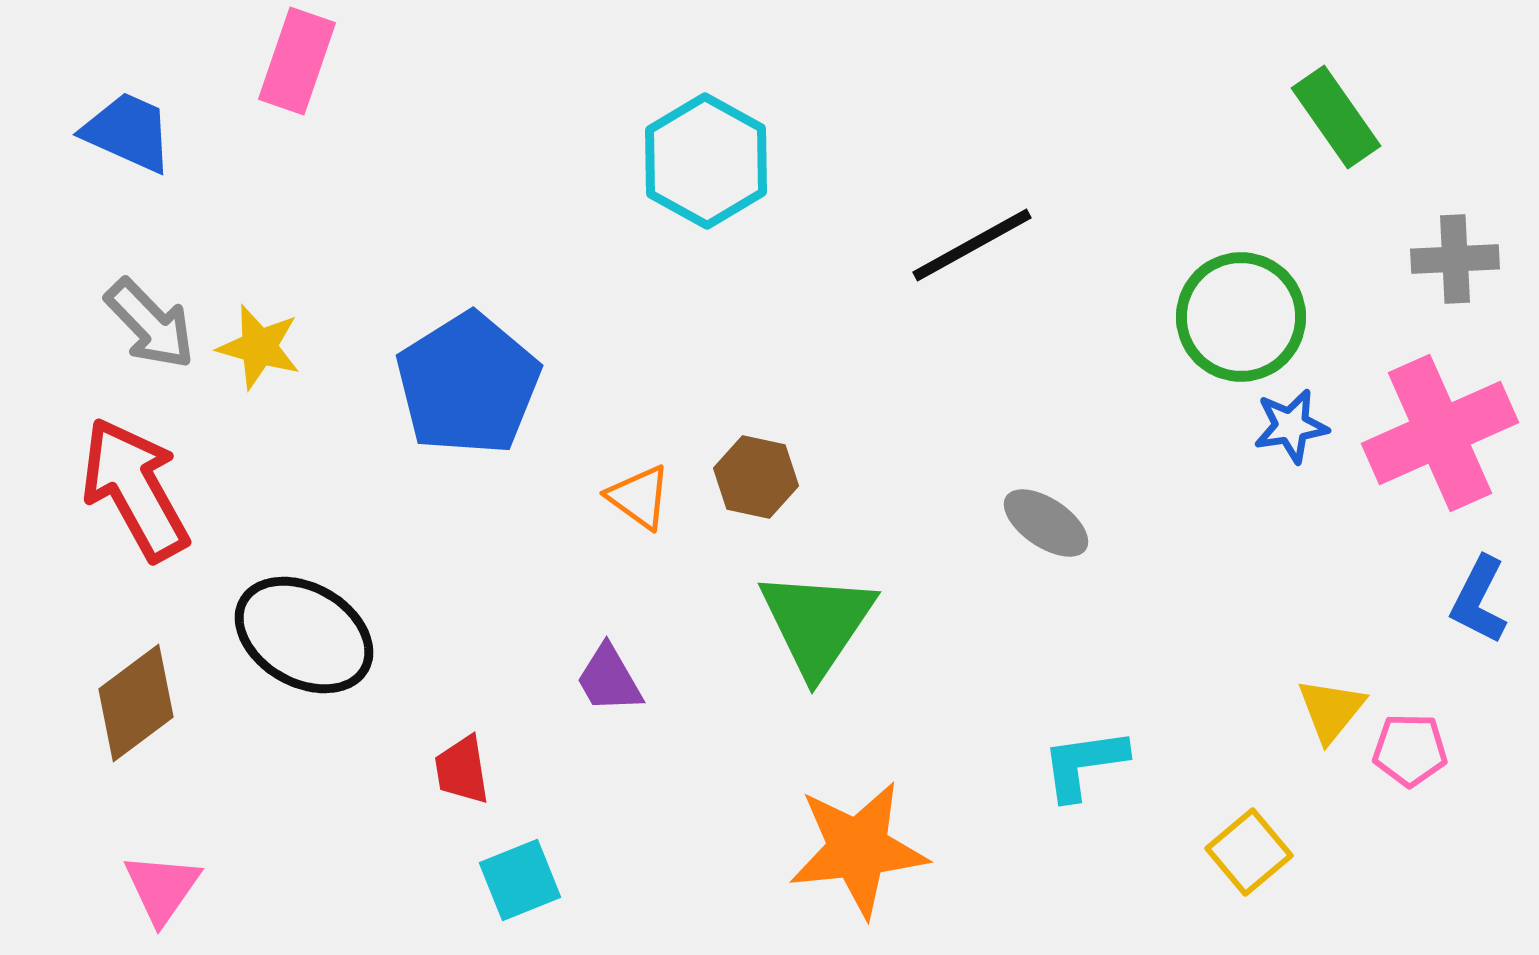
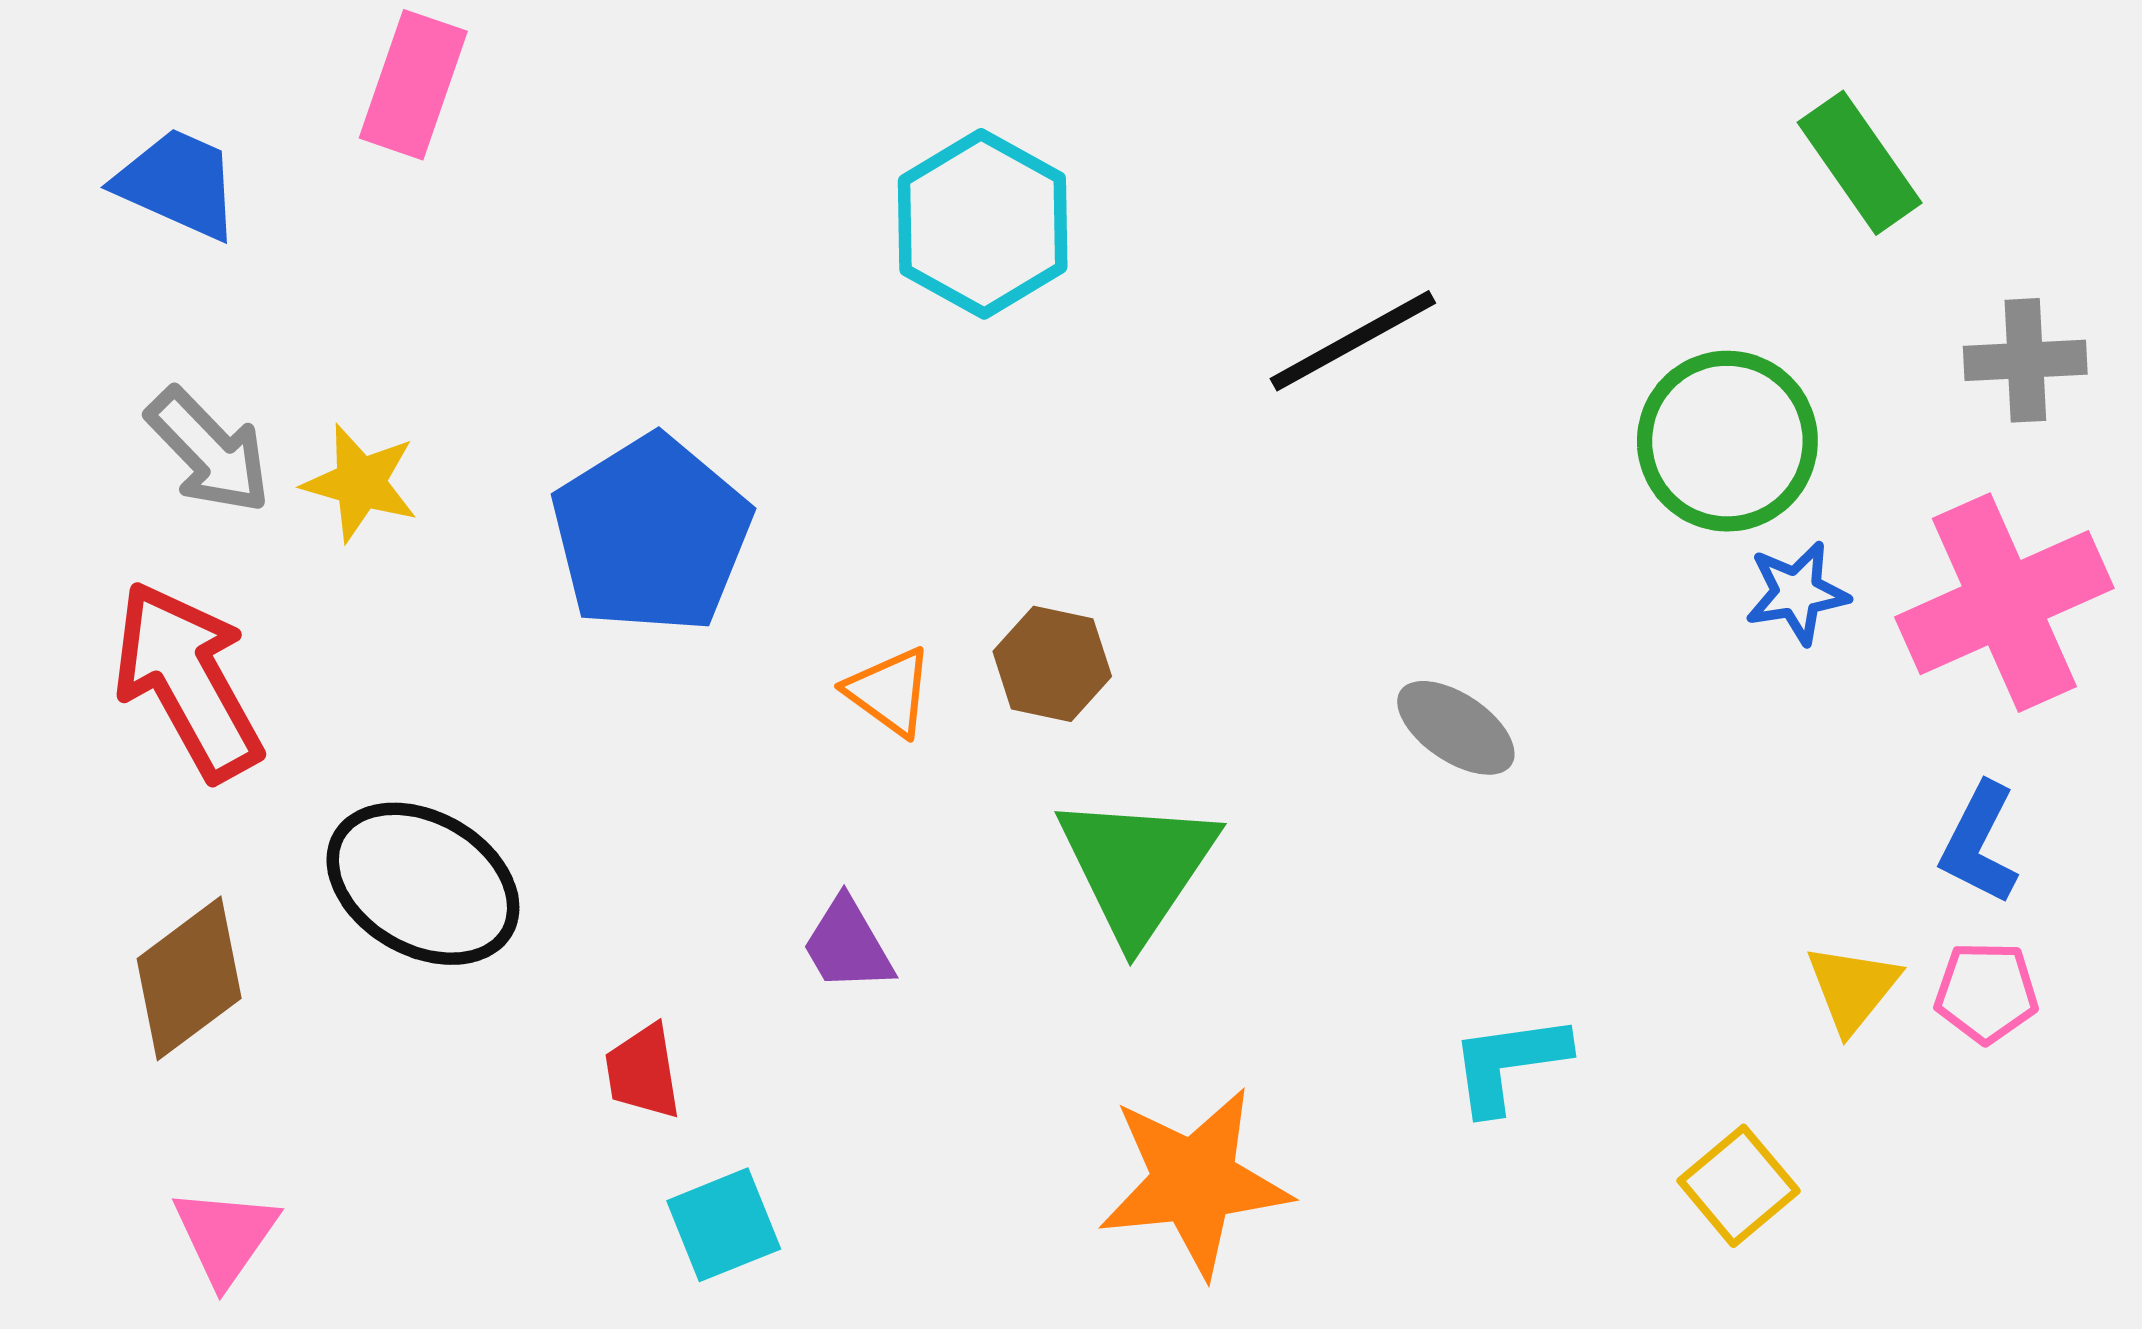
blue L-shape: (1479, 600) -> (1979, 843), moved
pink pentagon: (1410, 750) -> (1986, 992), moved

